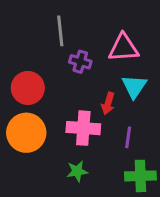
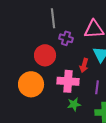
red circle: (28, 88) -> (45, 55), moved
green star: (77, 171) -> (74, 104), moved

